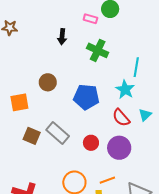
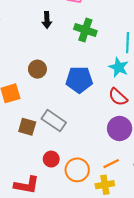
red circle: (91, 143) -> (51, 159), moved

